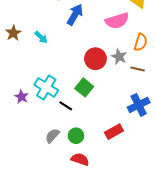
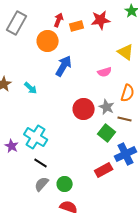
pink semicircle: (117, 21) -> (105, 72), size x0.6
green square: (84, 87) -> (107, 133), moved
black line: (66, 106) -> (41, 163), moved
red rectangle: (114, 132) -> (104, 170), moved

